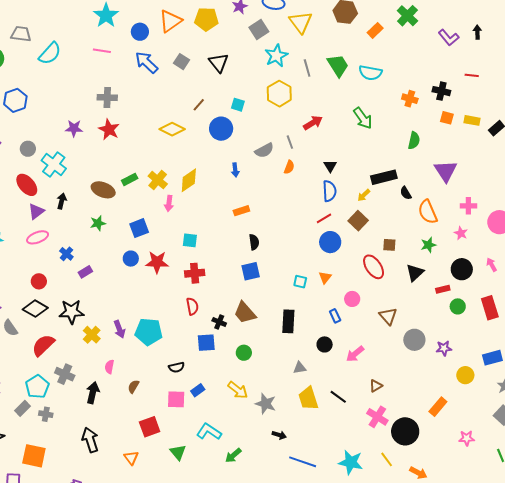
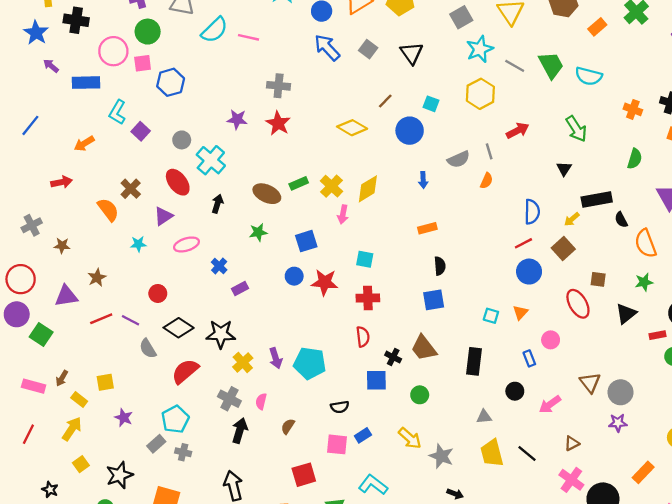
pink line: (102, 51) -> (249, 37), moved
gray line: (307, 68) -> (515, 66), turned -48
black triangle: (330, 166) -> (564, 169), moved
purple triangle: (36, 211) -> (163, 216), moved
red circle: (39, 281) -> (158, 293), moved
brown triangle: (388, 316) -> (590, 383), moved
purple star: (444, 348) -> (618, 423), moved
gray cross: (65, 374) -> (229, 399), moved

